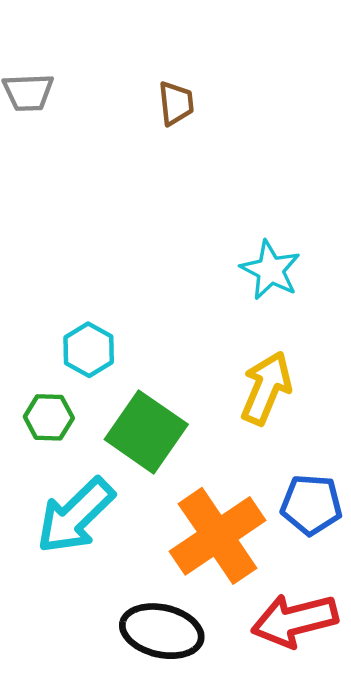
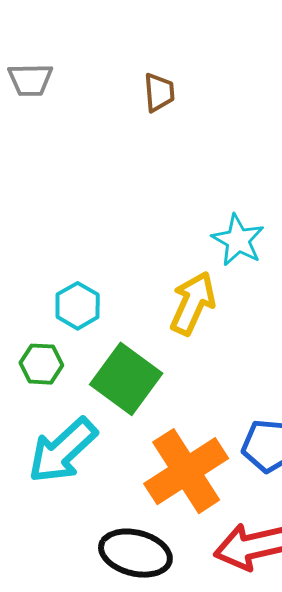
yellow arrow: (266, 388) -> (193, 303), moved

